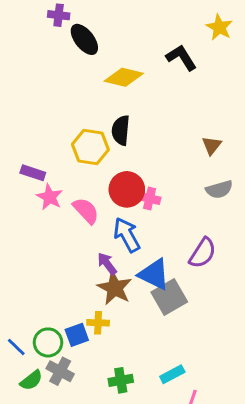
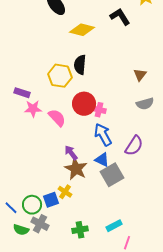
pink star: (50, 197) -> (33, 109), turned -30
blue arrow: (127, 235) -> (103, 135), moved
blue triangle: (154, 274) -> (102, 160), size x0.7
yellow cross: (98, 323) -> (65, 192), turned 32
green semicircle: (31, 380) -> (21, 230), turned 56

